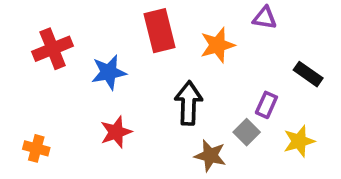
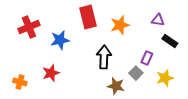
purple triangle: (265, 18) -> (158, 20), moved
red star: (116, 132) -> (51, 73), moved

